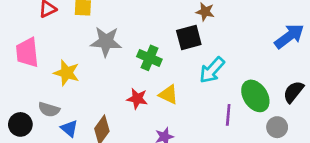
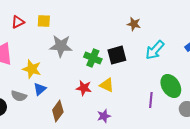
black square: (189, 38) -> (117, 55), moved
cyan arrow: (212, 70) -> (155, 50), moved
blue triangle: (69, 129) -> (40, 89), moved, turned 40

